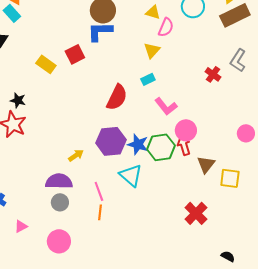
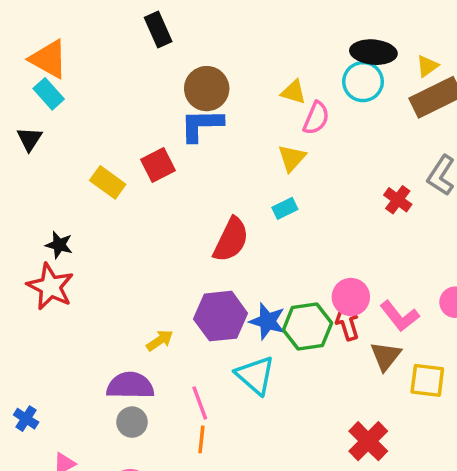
pink L-shape: (166, 106) -> (399, 316), moved

